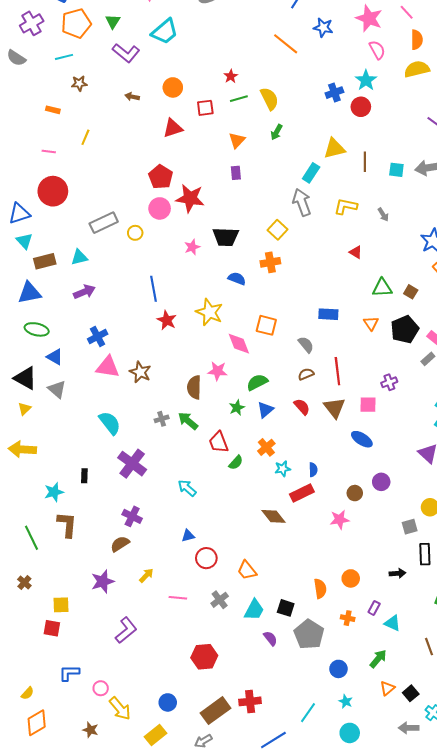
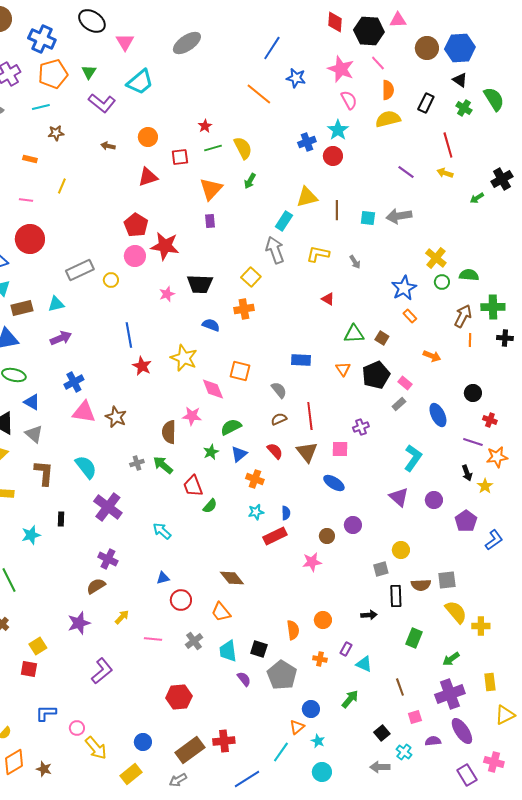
orange triangle: (237, 140) -> (211, 189), size x1.4
orange cross: (266, 447) -> (255, 479), moved, turned -30
brown diamond: (273, 516) -> (232, 578), moved
brown L-shape: (67, 525) -> (44, 473), moved
yellow square: (61, 605) -> (38, 646), turned -30
cyan trapezoid: (254, 610) -> (228, 651), turned 145
orange triangle: (387, 688) -> (297, 727), moved
brown star: (90, 730) -> (44, 769), moved

